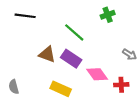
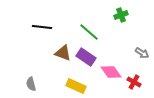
black line: (25, 16) -> (42, 27), moved
red cross: (121, 85) -> (134, 82), turned 32

